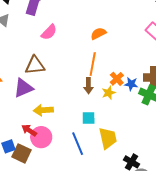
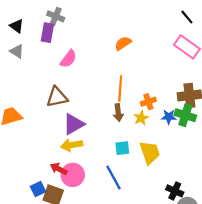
orange semicircle: (98, 34) -> (123, 43), moved
orange cross: (117, 79) -> (148, 102), turned 32
blue star: (131, 84) -> (169, 117), moved
purple triangle: (23, 88) -> (74, 124), moved
yellow trapezoid: (108, 138) -> (150, 152), moved

